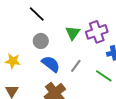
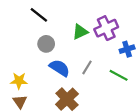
green triangle: (73, 33) -> (80, 32), turned 35
yellow star: (13, 61) -> (19, 81), moved

